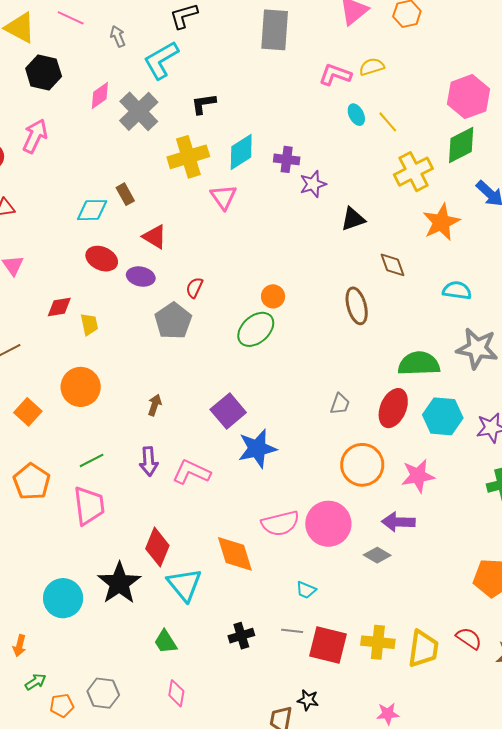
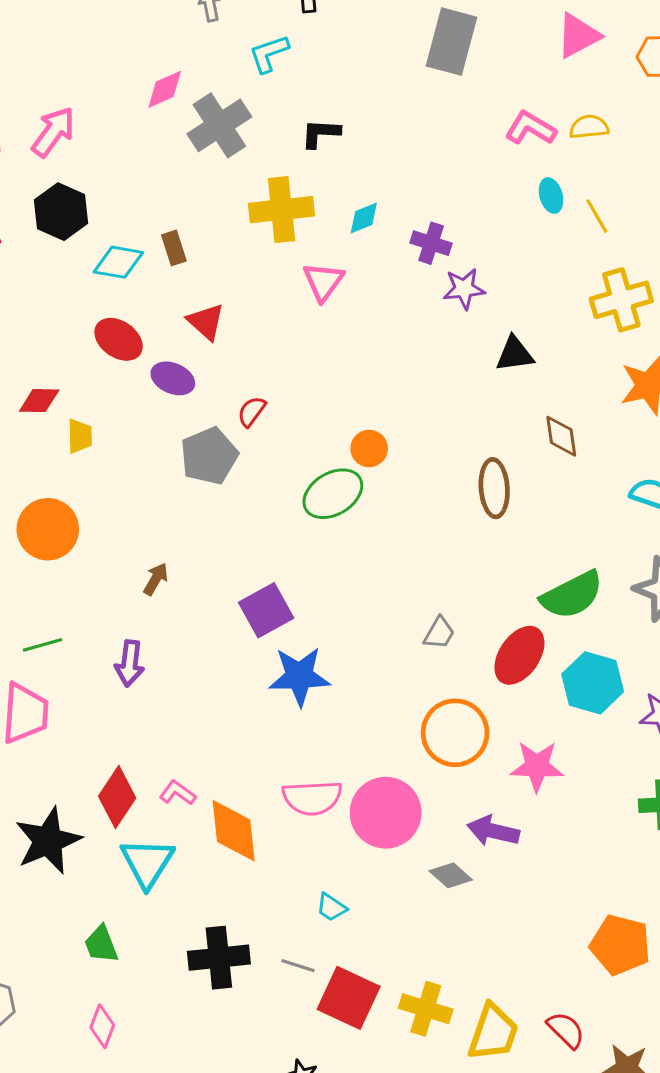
cyan L-shape: (161, 60) -> (269, 54), size x0.7
black hexagon: (44, 72) -> (61, 212), moved
cyan diamond: (241, 152) -> (364, 218), size x0.6
green semicircle: (419, 364) -> (572, 595), turned 144
pink L-shape: (191, 472) -> (178, 793), moved, size x0.6
black cross: (241, 636) -> (219, 958), size x1.5

